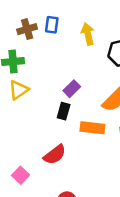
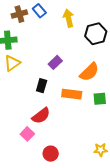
blue rectangle: (52, 25) -> (39, 11), turned -48
black rectangle: (64, 111) -> (42, 86), moved
pink square: (21, 175) -> (27, 134), moved

